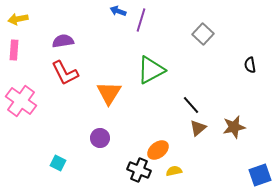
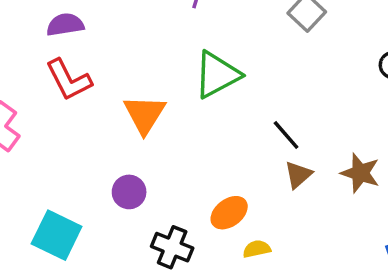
brown star: (234, 127) -> (360, 173), turned 30
cyan square: (58, 163) -> (57, 235), size x1.8
black cross: (139, 170) -> (172, 247), moved

